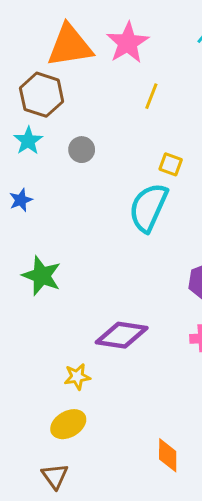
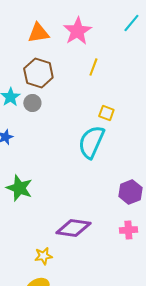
orange triangle: (70, 46) -> (38, 33), size x0.7
brown hexagon: (42, 95) -> (38, 73), moved
gray circle: (82, 150) -> (32, 103), moved

